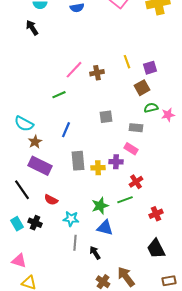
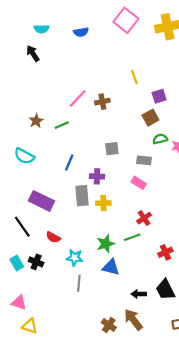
yellow line: (127, 62) -> (134, 77), moved
brown star: (35, 142) -> (36, 121), moved
purple cross: (116, 162) -> (97, 176), moved
black arrow: (95, 253) -> (139, 294), moved, turned -56

